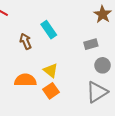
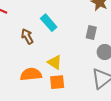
gray rectangle: (91, 44) -> (91, 33), turned -56
orange square: (51, 91) -> (57, 82), turned 35

